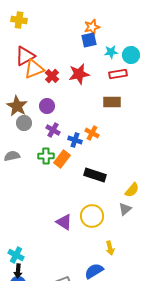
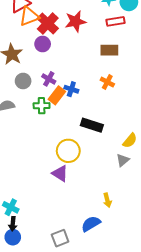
red cross: (52, 76) -> (48, 23), size x1.5
purple circle: (47, 106) -> (43, 44), moved
gray circle: (24, 123) -> (23, 81), moved
orange cross: (92, 133) -> (107, 82), moved
orange rectangle: (62, 159) -> (57, 95), moved
yellow circle: (92, 216) -> (68, 151), moved

